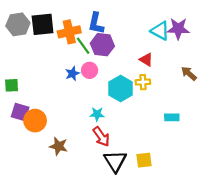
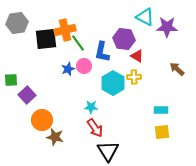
blue L-shape: (96, 23) -> (102, 52), moved
black square: (43, 24) -> (46, 39), moved
cyan triangle: (160, 31) -> (145, 17), moved
purple hexagon: (102, 45) -> (124, 39), moved
purple square: (20, 112) -> (27, 95), moved, turned 30
orange circle: (35, 121) -> (42, 120), moved
yellow square: (144, 160) -> (162, 132), moved

